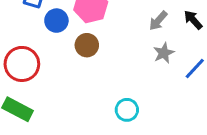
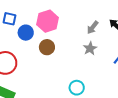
gray star: (164, 53) -> (90, 48), moved

